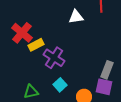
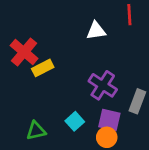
purple cross: (54, 58) -> (103, 85), moved
purple square: (104, 87) -> (109, 120), moved

